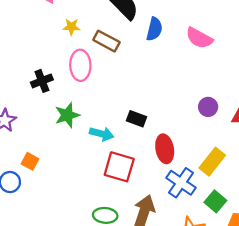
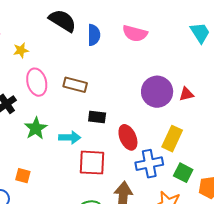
brown rectangle: (106, 41) -> (75, 85), moved
purple circle: (208, 107) -> (157, 92), size x1.8
orange square: (30, 161) -> (23, 176), moved
blue cross: (181, 183) -> (149, 164), turned -32

